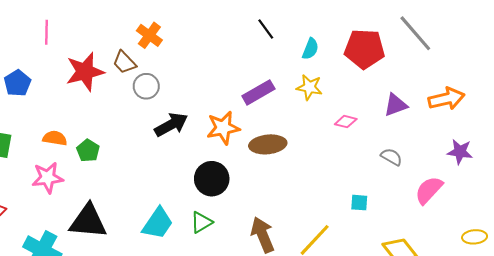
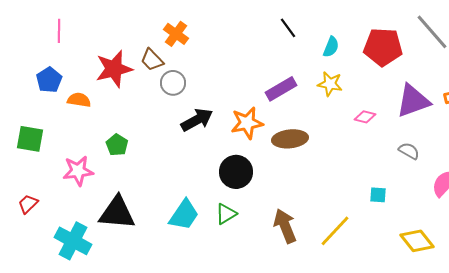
pink line: (47, 32) -> (59, 31), moved
purple triangle: (396, 105) -> (413, 101), size x1.5
orange semicircle: (55, 138) -> (79, 100), moved

